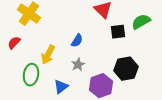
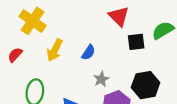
yellow arrow: (48, 55) -> (55, 50), moved
gray star: (78, 65) -> (101, 79), moved

